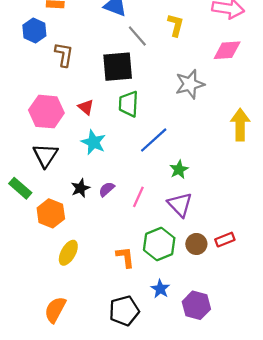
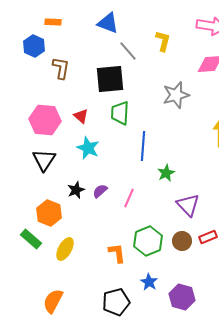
blue line: (154, 140) -> (143, 146), turned -44
green rectangle: (20, 188) -> (31, 239), moved
purple triangle: (180, 205) -> (188, 205), moved

